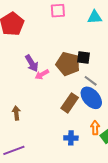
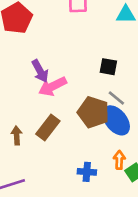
brown pentagon: (68, 64) -> (93, 112), moved
pink arrow: (42, 74) -> (53, 86), size x1.5
brown rectangle: (70, 103) -> (48, 127), moved

